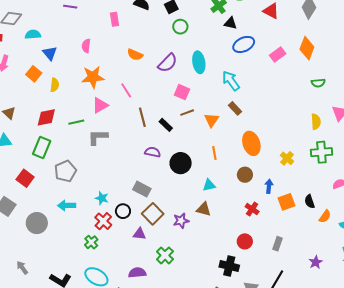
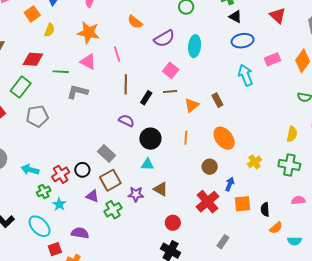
cyan arrow: (231, 81) -> (246, 75), moved
pink triangle: (100, 105) -> (88, 62), turned 42
black rectangle: (166, 125) -> (146, 98), turned 64
orange ellipse: (251, 143) -> (224, 138), turned -35
cyan triangle: (209, 185) -> (147, 164), moved
cyan star: (102, 198) -> (59, 204), moved
cyan arrow: (67, 205) -> (30, 170), moved
red cross: (252, 209) -> (208, 202), size x1.6
red circle: (245, 241) -> (173, 223), moved
green cross: (165, 255) -> (113, 210), moved

